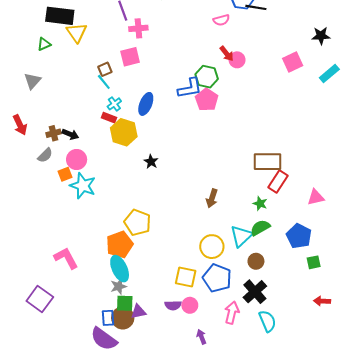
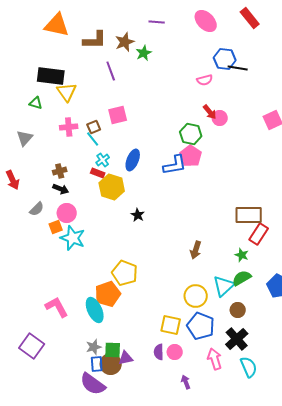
pink cross: (138, 28) -> (69, 127), moved
green triangle: (44, 44) -> (36, 103), turned 40
blue L-shape: (190, 88) -> (175, 165), moved
brown cross: (53, 133) -> (60, 171), moved
cyan ellipse: (120, 269) -> (95, 310), moved
gray star: (119, 286) -> (94, 347), moved
purple semicircle: (173, 305) -> (159, 352), turned 91
pink arrow: (232, 313) -> (215, 359), turned -30

